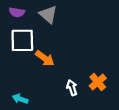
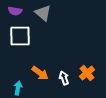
orange arrow: (45, 58) -> (40, 73), moved
cyan arrow: (20, 99) -> (18, 88), turned 80

